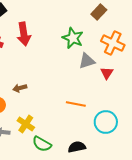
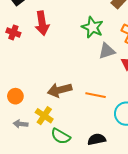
brown arrow: (20, 88) -> (60, 90), moved, size x1.6

